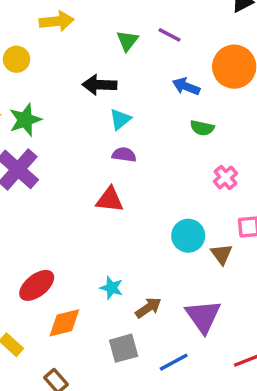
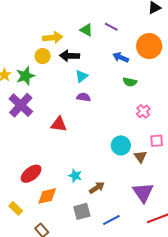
yellow arrow: (57, 21) -> (53, 38), moved
green triangle: (127, 41) -> (86, 30), turned -40
yellow circle: (16, 59) -> (43, 56), moved
red triangle: (110, 200) -> (59, 124), moved
purple triangle: (203, 316) -> (143, 192), moved

